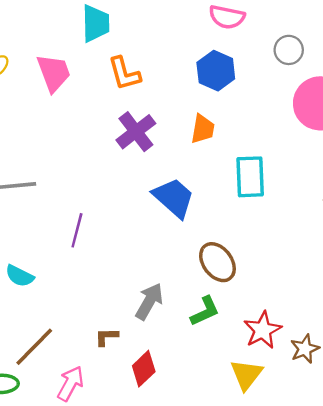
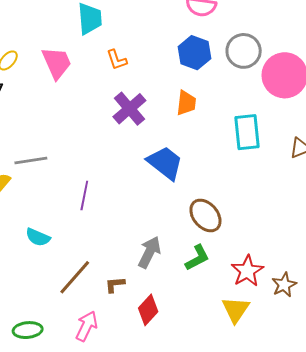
gray circle: (289, 50) -> (244, 51), moved, size x1.4
orange L-shape: (124, 74) -> (117, 60), size x0.7
cyan rectangle: (250, 177) -> (247, 132), moved
brown line: (34, 347) -> (75, 277), moved

